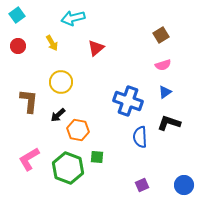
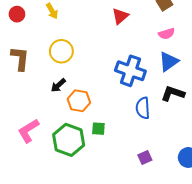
red triangle: (96, 48) -> (120, 16), moved
blue triangle: (165, 92) -> (169, 62), size x1.5
brown L-shape: (29, 101) -> (20, 58), moved

